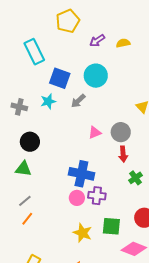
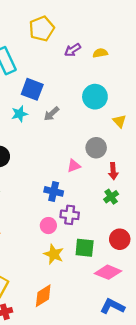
cyan circle: (96, 76) -> (95, 97), moved
pink triangle: (95, 133) -> (74, 166), moved
red arrow: (123, 154) -> (113, 171), moved
blue cross: (81, 174) -> (54, 191), size x0.7
pink circle: (77, 198) -> (48, 226), moved

